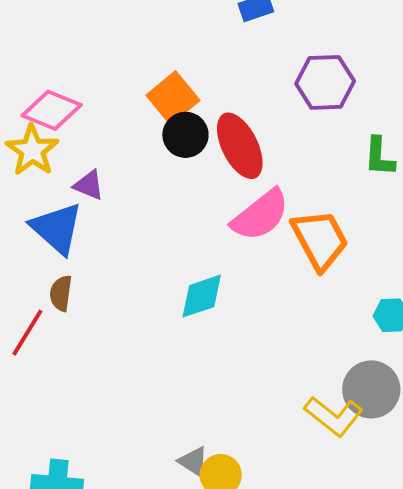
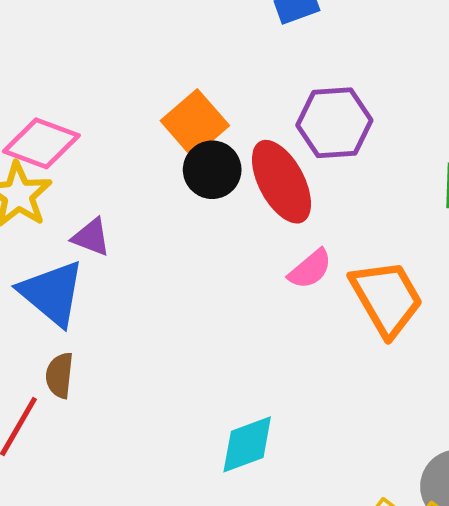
purple hexagon: (325, 82) -> (334, 123), moved
pink semicircle: (260, 215) -> (310, 269), size x0.6
cyan diamond: (202, 296) -> (247, 444), moved

